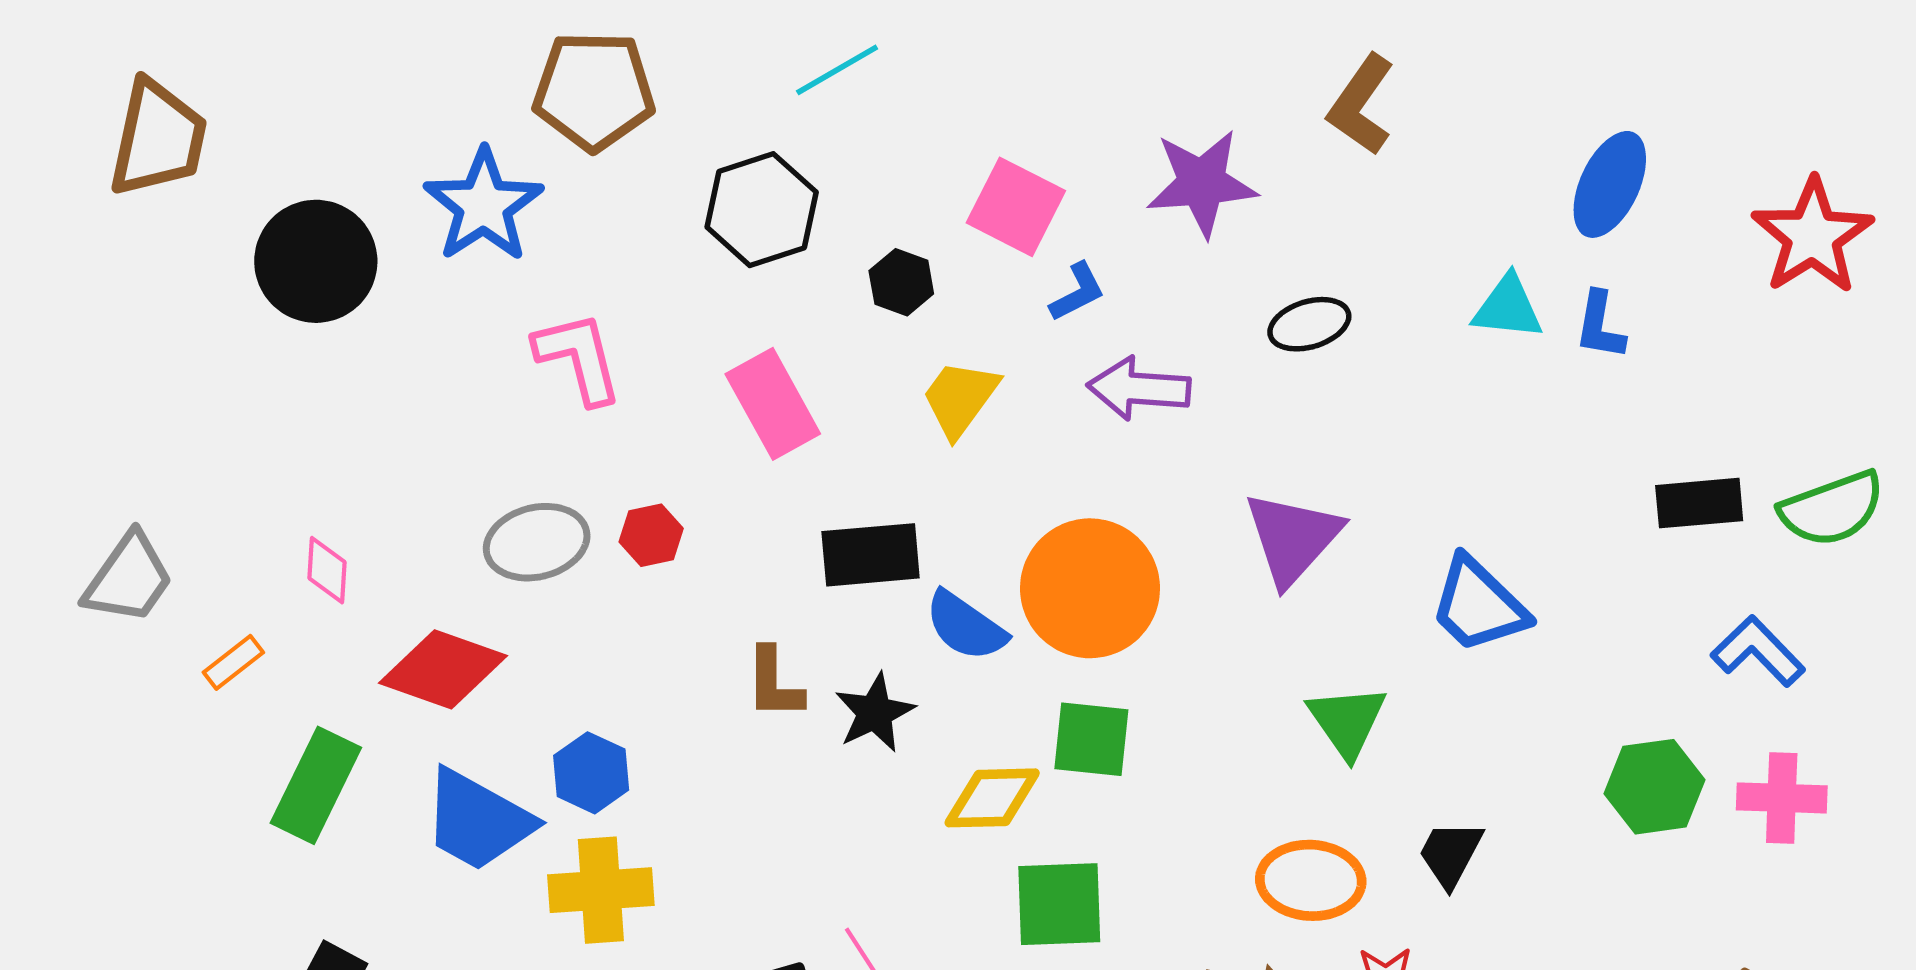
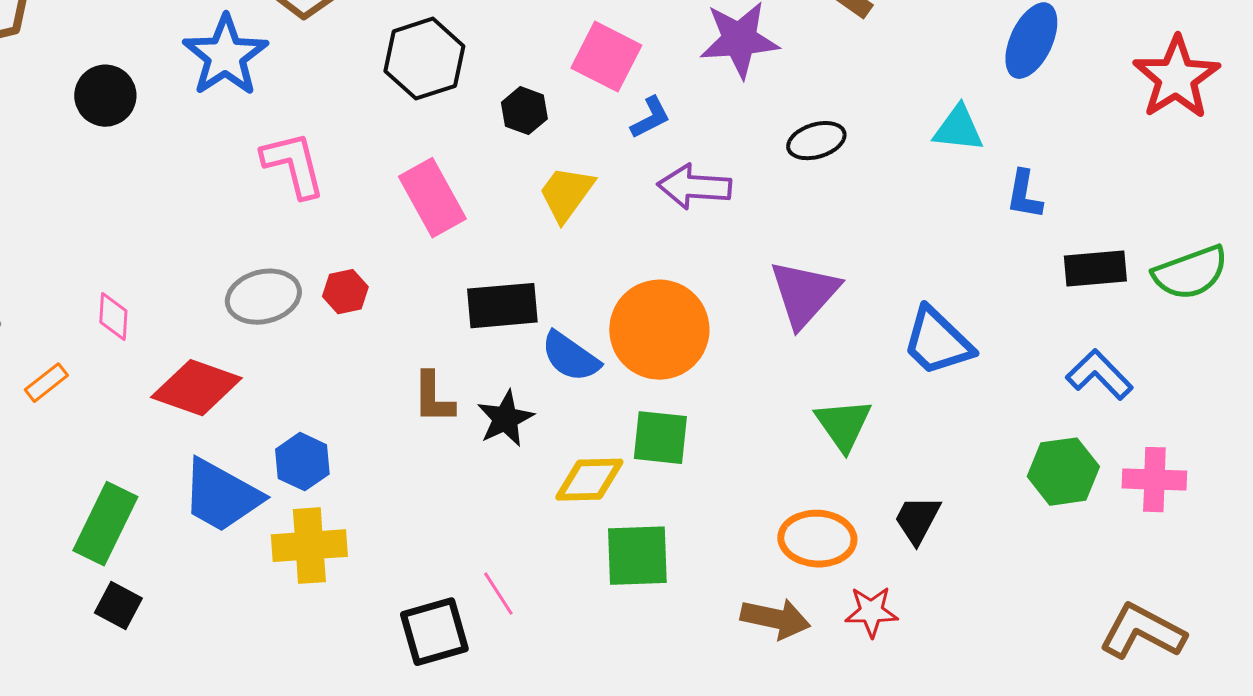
black circle: (316, 261) -> (105, 96), size x0.7
blue L-shape: (1600, 326) -> (1024, 195), moved
blue L-shape: (1758, 651) -> (1099, 375), moved
green rectangle: (316, 785) -> (105, 524), moved

